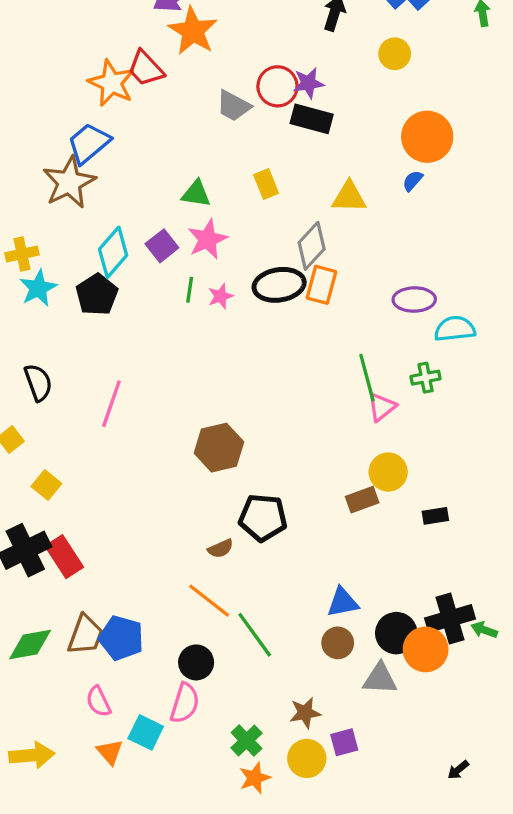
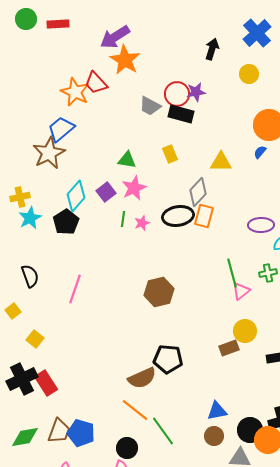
black rectangle: (312, 119) -> (181, 114), moved
brown hexagon: (219, 448) -> (159, 292), moved
brown semicircle: (221, 549) -> (142, 378), size x1.8

